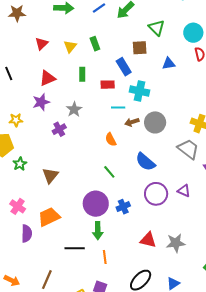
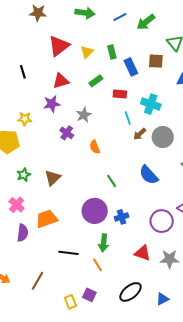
red triangle: (42, 44) -> (59, 46), size x1.6
blue rectangle: (124, 67) -> (131, 67), moved
green rectangle: (82, 74) -> (96, 81), turned 48
cyan line: (118, 107) -> (128, 118), turned 64
brown arrow: (132, 122) -> (140, 134), turned -32
purple cross: (59, 129) -> (67, 133), turned -32
orange semicircle: (111, 140) -> (95, 147), moved
green star: (20, 164) -> (24, 175), moved
purple circle: (156, 194) -> (162, 221), moved
green arrow: (98, 231) -> (104, 243), moved
orange line: (105, 257) -> (97, 265), turned -32

